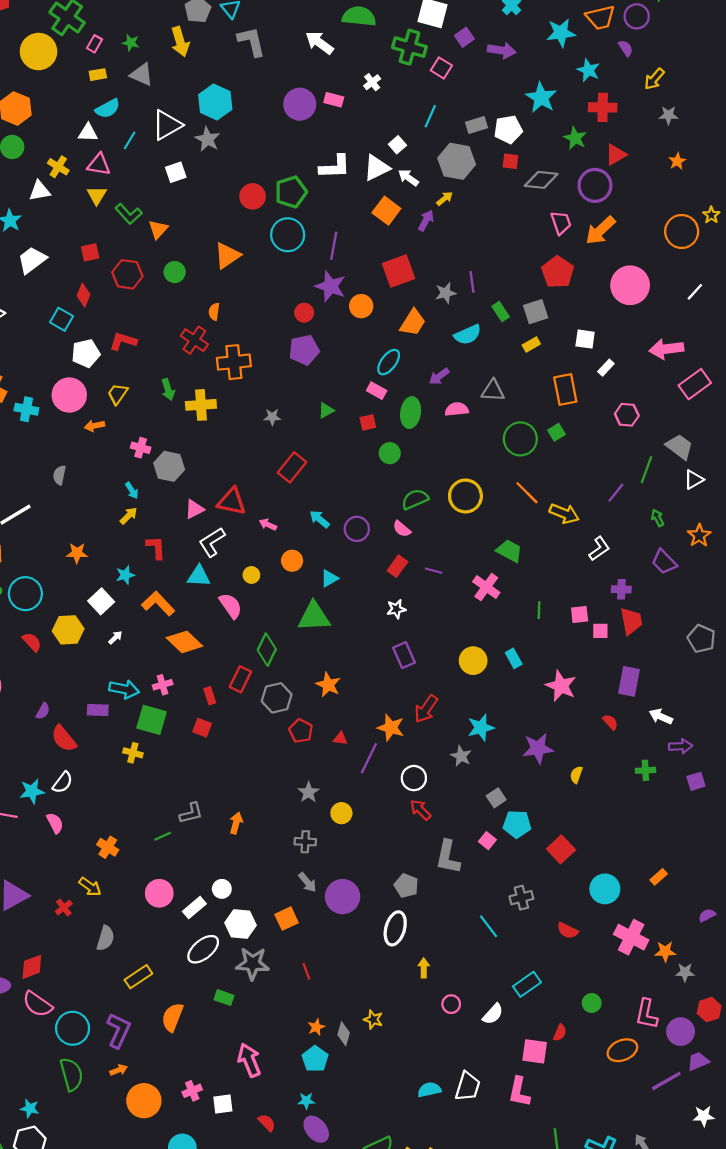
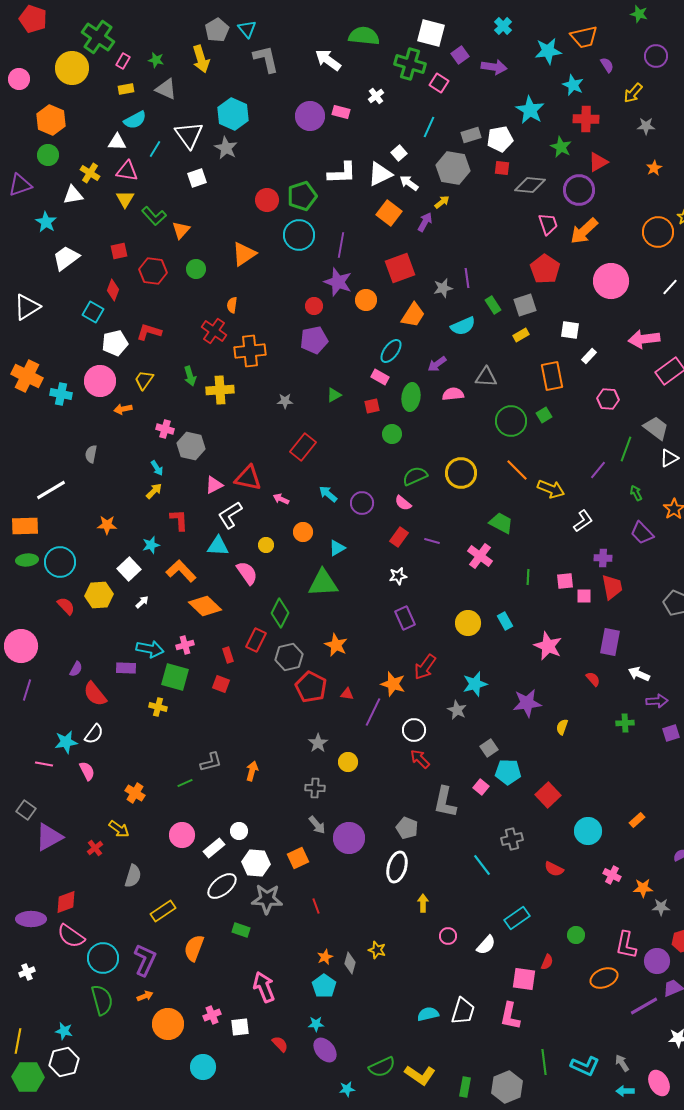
purple circle: (637, 16) -> (656, 56), moved
white triangle: (167, 125) -> (189, 135), turned -36
red pentagon: (301, 731) -> (311, 687), size x1.4
pink cross: (631, 937) -> (612, 875), size x0.6

